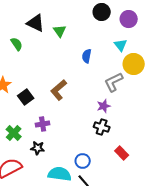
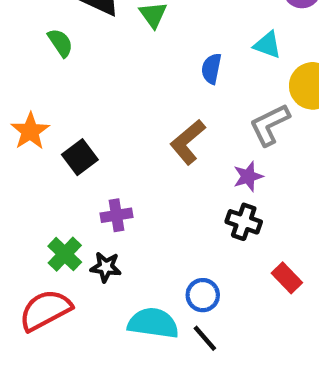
cyan triangle: (121, 45) -> (267, 45), moved, turned -32
brown L-shape: (59, 90) -> (188, 142), moved
green cross: (14, 133) -> (65, 254), moved

